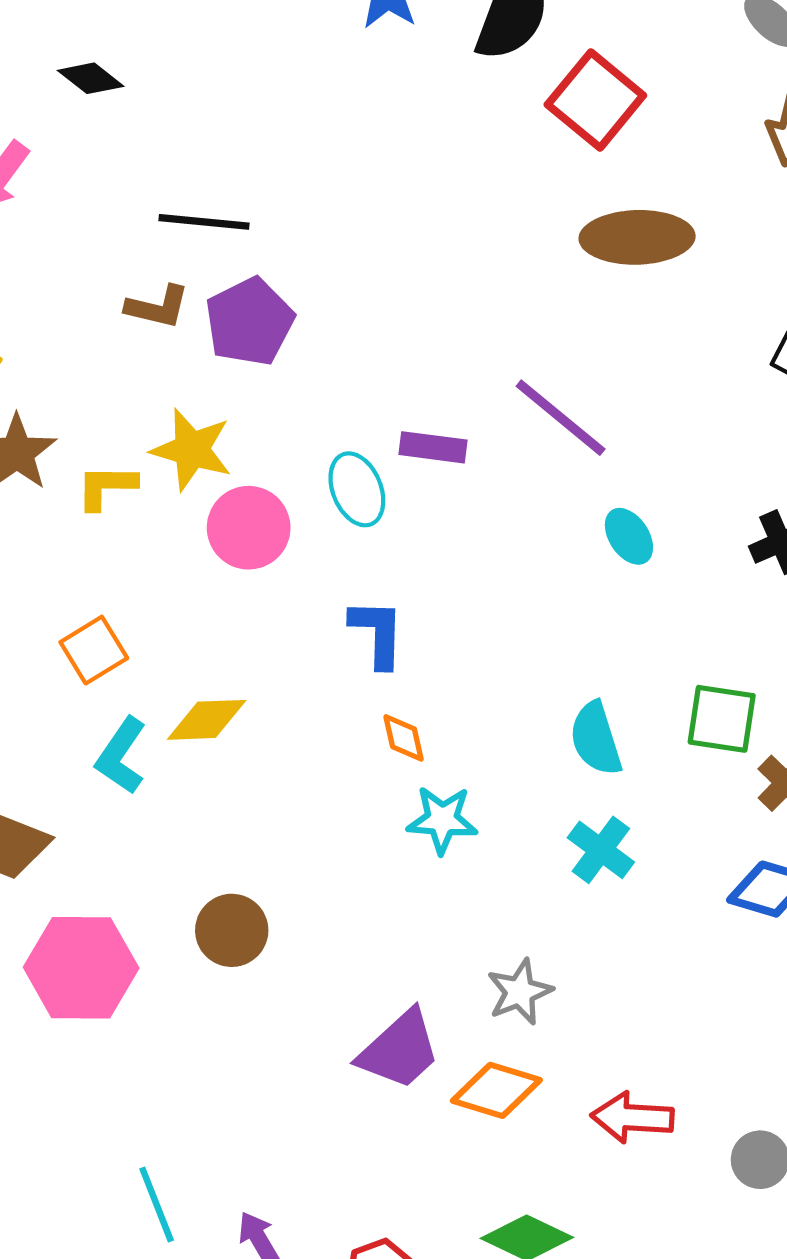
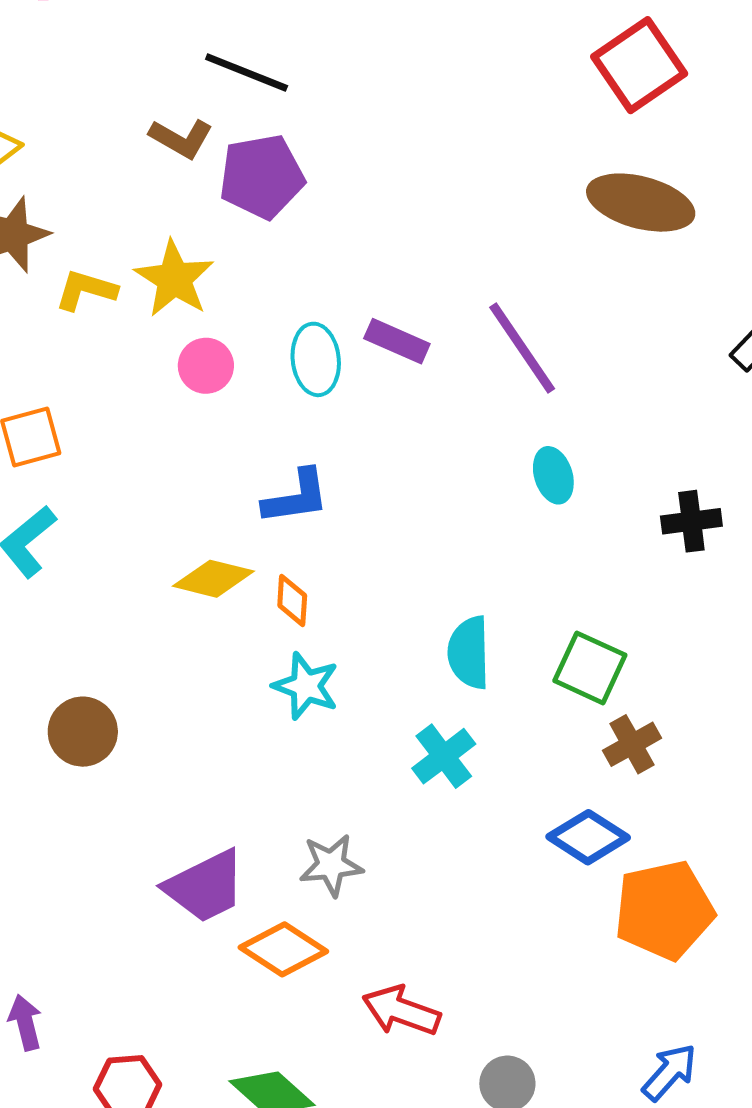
pink circle: (249, 528) -> (206, 366), size x0.7
blue L-shape: (377, 633) -> (296, 497), turned 64
yellow diamond: (207, 720) -> (213, 579), moved

